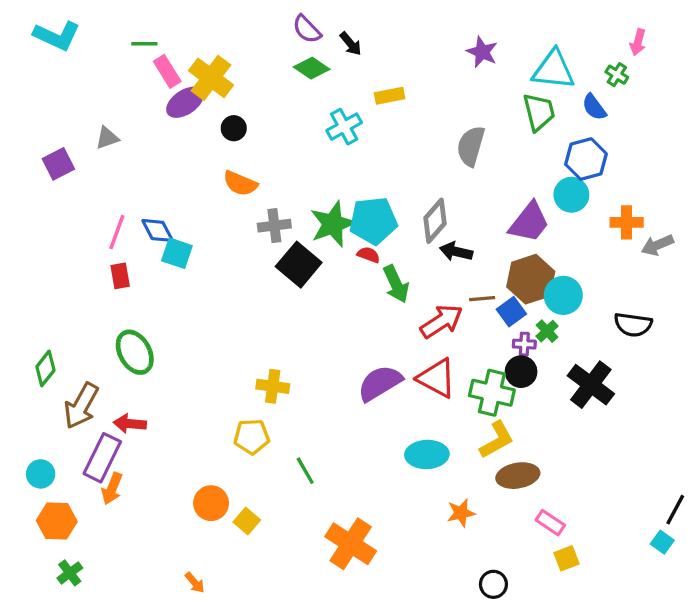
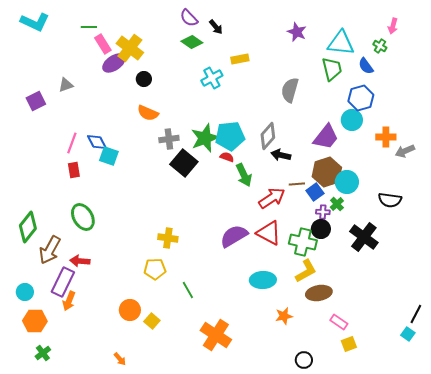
green diamond: (45, 368) -> (28, 227), size x1.4

